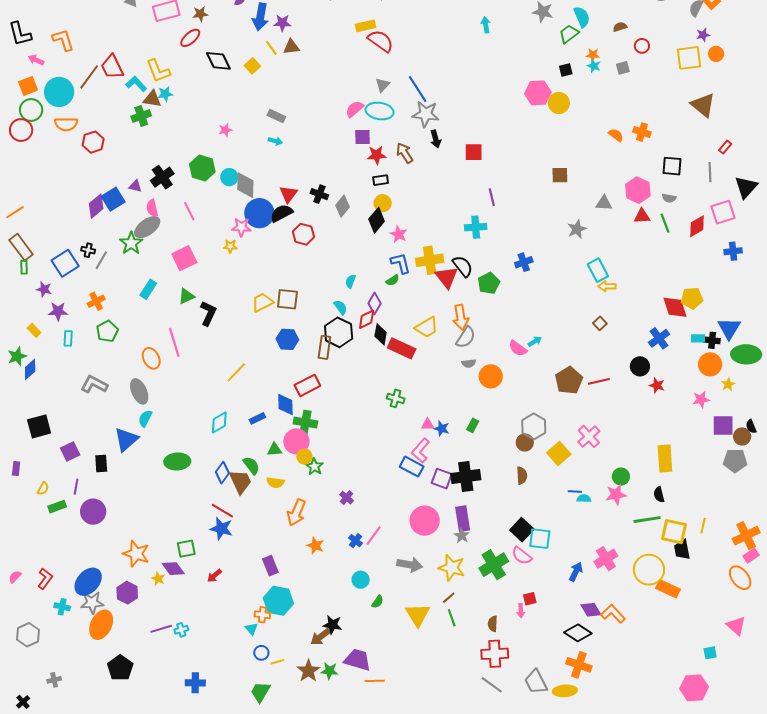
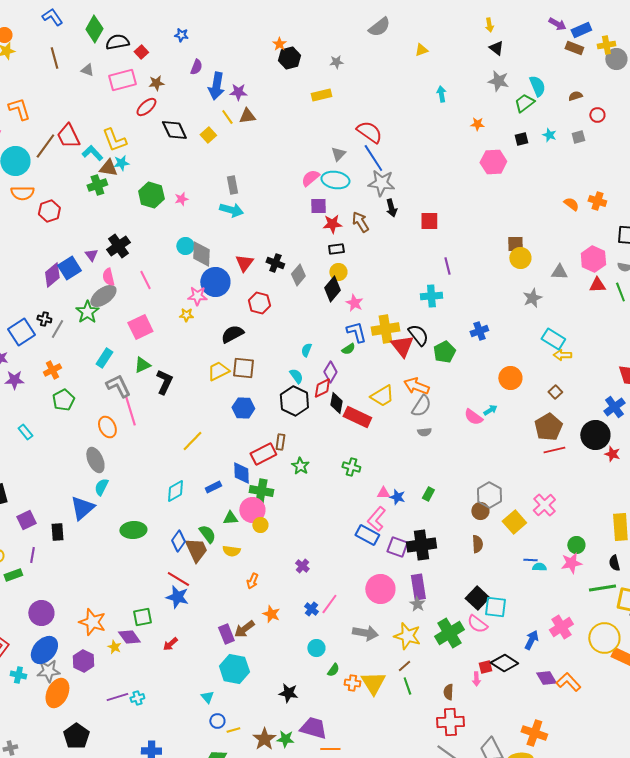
red semicircle: (381, 41) -> (369, 132), moved
orange star: (593, 55) -> (477, 124), moved
yellow circle: (559, 103) -> (520, 258), moved
gray rectangle: (276, 116) -> (232, 185), turned 54
cyan arrow: (275, 141) -> (231, 210), size x1.6
green hexagon: (202, 168) -> (151, 195), moved
purple triangle: (135, 186) -> (91, 255), turned 40
black semicircle: (281, 213) -> (232, 334), moved
cyan rectangle: (598, 270) -> (553, 339), turned -30
orange arrow: (461, 317) -> (416, 386), turned 120
cyan rectangle: (68, 338) -> (25, 432), moved, turned -42
brown rectangle: (324, 347) -> (280, 442), moved, size x0.7
black circle: (640, 366) -> (595, 435), size x1.5
orange circle: (491, 376) -> (510, 378), moved
brown pentagon: (569, 380) -> (548, 427), moved
gray L-shape: (94, 384) -> (118, 386), moved, turned 36
green star: (314, 467) -> (300, 466), moved
purple circle: (93, 512) -> (41, 613), moved
orange arrow: (296, 513) -> (252, 581), size x0.6
orange cross: (262, 615) -> (352, 683), moved
black diamond: (578, 633) -> (504, 663), moved
brown arrow: (320, 637) -> (244, 629), moved

